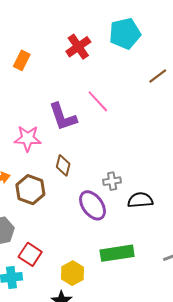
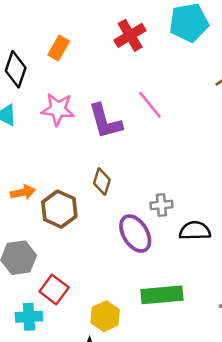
pink star: (28, 138) -> (58, 109), moved

